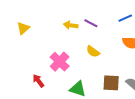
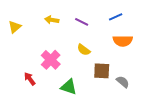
yellow arrow: (71, 25) -> (52, 20), moved
brown square: (111, 83) -> (102, 71), moved

